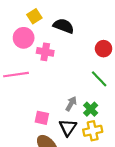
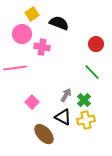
pink square: (42, 118) -> (32, 102), moved, turned 32
black triangle: (68, 128) -> (63, 117), turned -36

